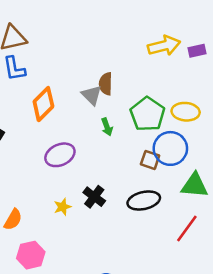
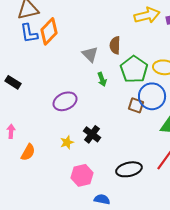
brown semicircle: (106, 84) -> (115, 45), moved
orange diamond: (43, 104) -> (49, 31), moved
black ellipse: (144, 201) -> (129, 169), moved
pink hexagon: (31, 255) -> (82, 175), moved

